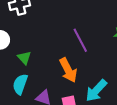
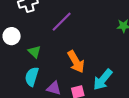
purple line: (80, 40) -> (62, 22), moved, turned 75

